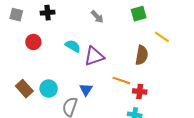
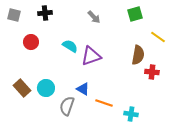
orange line: (121, 80) -> (104, 103), moved
blue triangle: (86, 90) -> (83, 89), turned -32
red cross: (140, 92) -> (152, 72), moved

